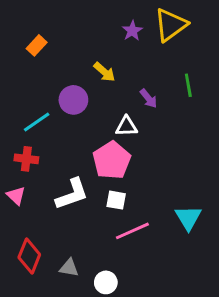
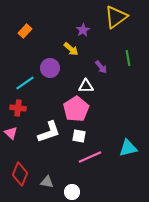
purple star: (132, 31) -> (83, 30), moved
cyan triangle: (188, 218) -> (128, 148), turned 48

